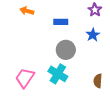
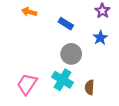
blue rectangle: (61, 22) -> (66, 24), turned 32
brown semicircle: (98, 81) -> (89, 87), moved

